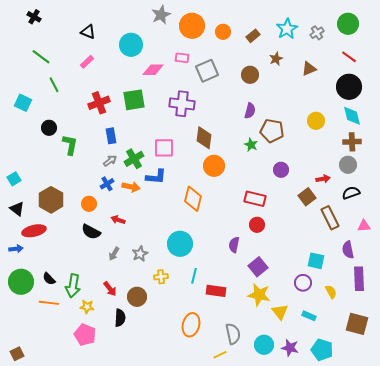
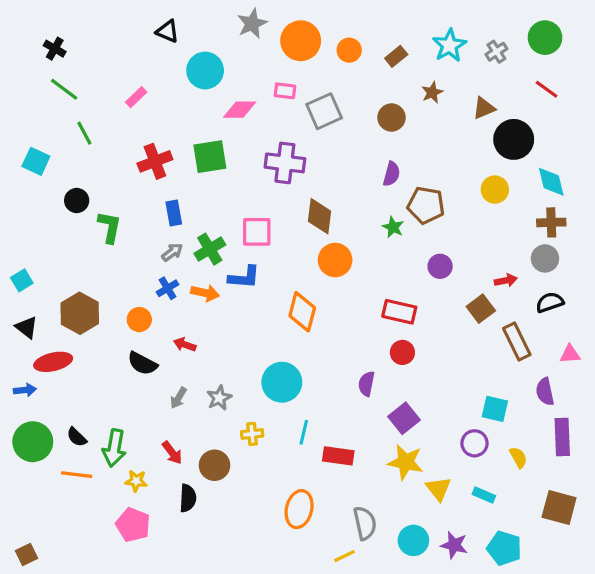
black cross: (34, 17) -> (55, 49), moved
black triangle: (88, 32) -> (167, 31), moved
black circle: (349, 87) -> (514, 139), moved

